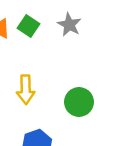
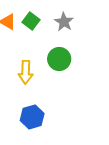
green circle: (79, 102) -> (59, 59), moved

